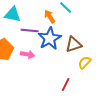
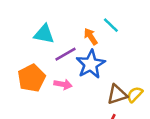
purple line: (30, 30) -> (65, 54), turned -36
brown triangle: (74, 44) -> (117, 94), moved

